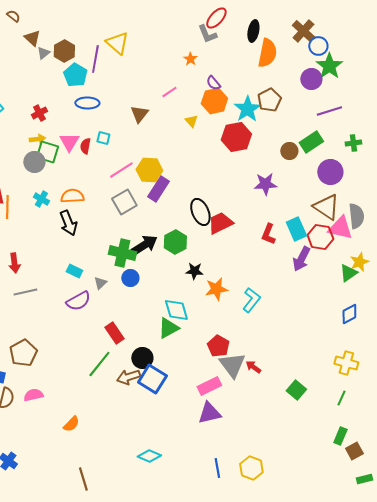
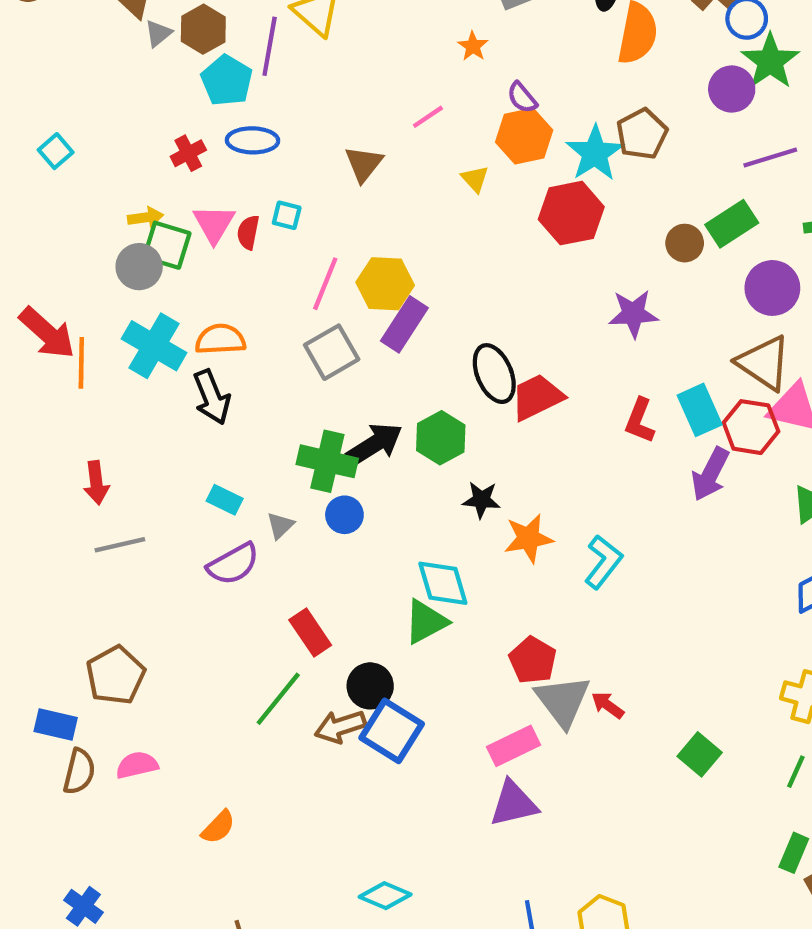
red cross: (39, 113) -> (188, 153), moved
pink line: (121, 170) -> (325, 284), turned -35
cyan cross: (41, 199) -> (154, 346), size x1.8

